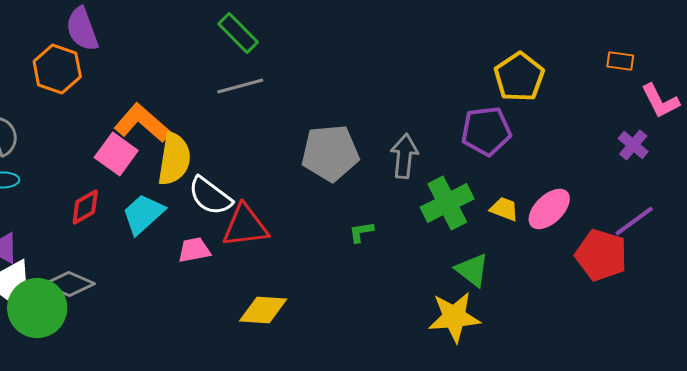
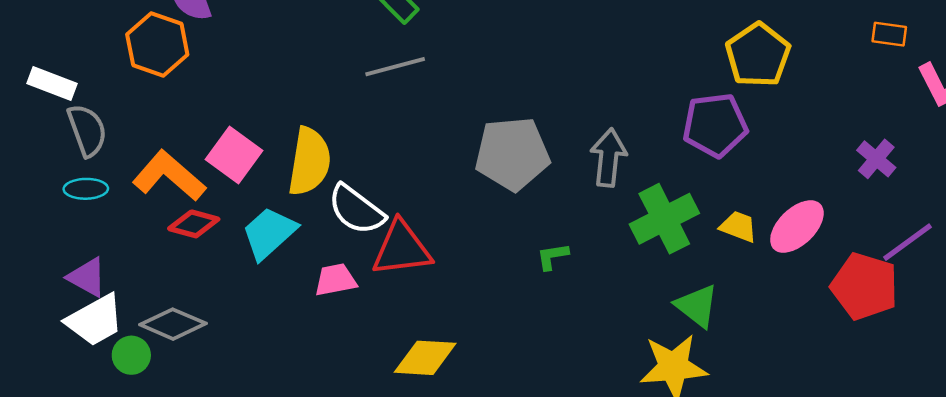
orange L-shape: (142, 123) -> (169, 176), moved
purple cross: (633, 145) -> (876, 159), moved
red diamond: (85, 207) -> (194, 224), turned 45
green circle: (37, 308) -> (131, 355), size x0.5

